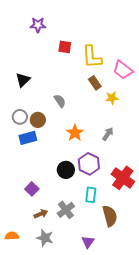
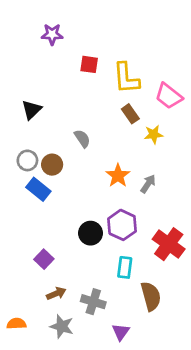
orange star: (75, 133) -> (118, 176), moved
blue rectangle: (28, 138) -> (38, 189), turned 54
gray cross: (66, 210) -> (93, 302), moved, turned -36

